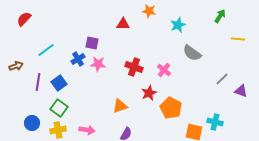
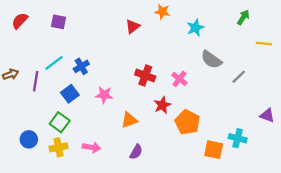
red triangle: (123, 24) -> (133, 26), turned -40
purple square: (92, 43) -> (59, 22), moved
cyan line: (46, 50) -> (54, 63), moved
pink star: (98, 64) -> (104, 95), moved
gray line: (222, 79) -> (239, 77), moved
purple line: (38, 82) -> (36, 81), moved
blue square: (59, 83) -> (70, 94), moved
purple triangle: (241, 91) -> (267, 115), moved

